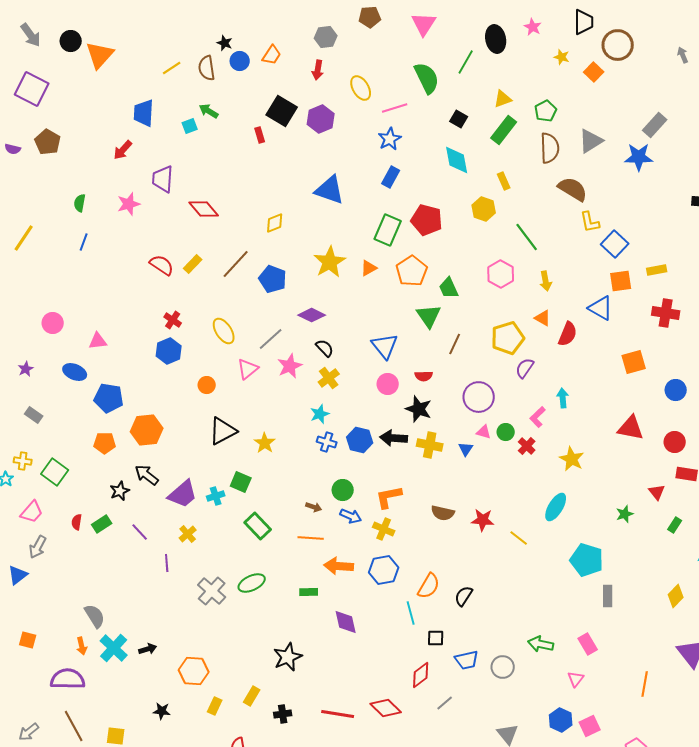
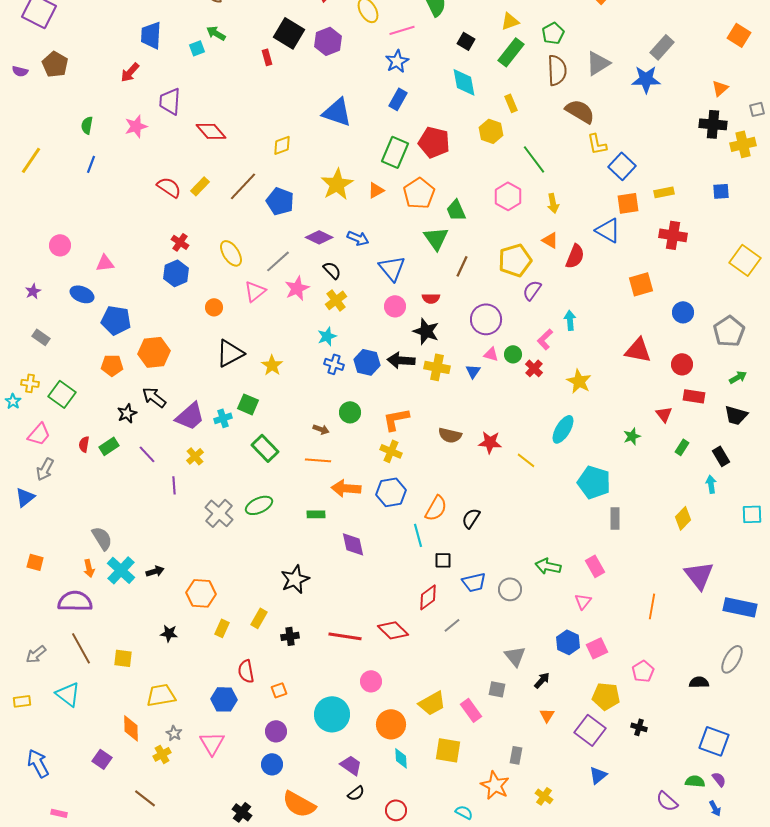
blue arrow: (351, 516) -> (358, 238), moved

